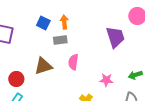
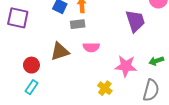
pink semicircle: (73, 62) -> (91, 47), turned -98
pink star: (106, 80) -> (126, 66), size x1.5

